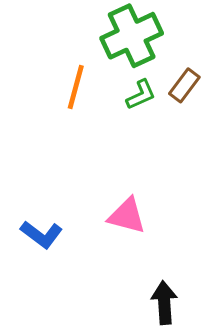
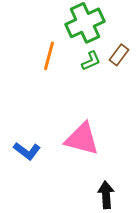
pink triangle: (127, 216) -> (82, 139), size x1.4

